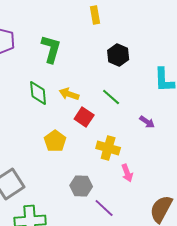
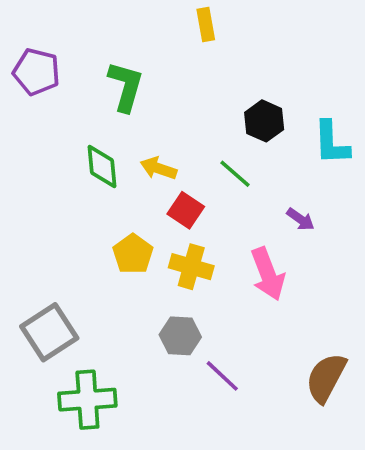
black hexagon: (118, 55) -> (264, 121), moved
yellow cross: (108, 148) -> (191, 267), moved
pink arrow: (127, 173) -> (268, 274), moved, size x1.6

